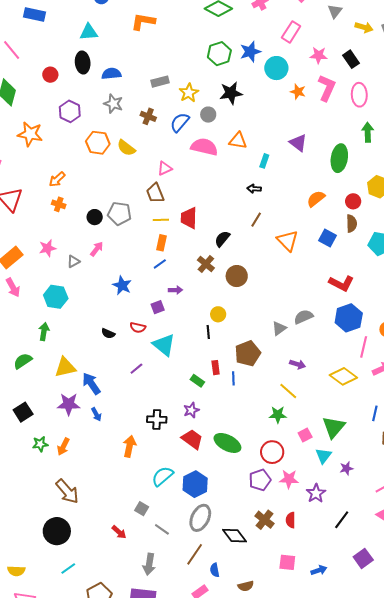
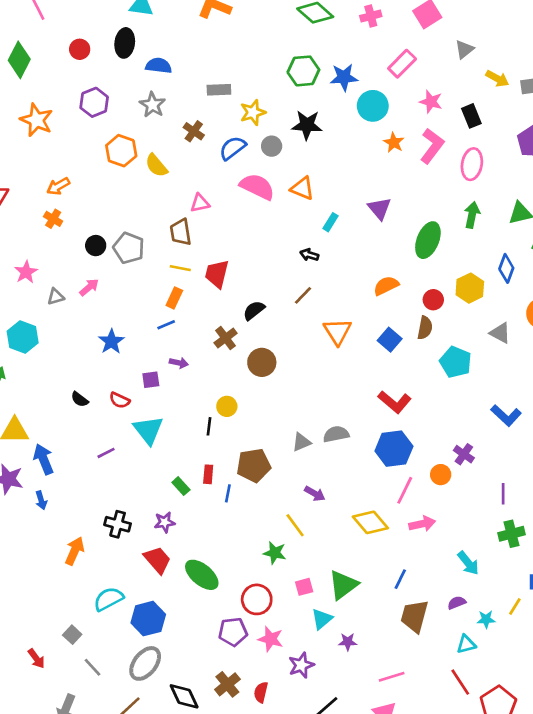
pink star: (48, 248) -> (26, 272), turned -30

